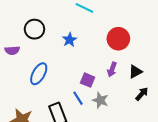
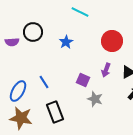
purple semicircle: (12, 50) -> (12, 42), moved
blue ellipse: (39, 74) -> (18, 91), moved
blue line: (78, 98) -> (44, 82), moved

